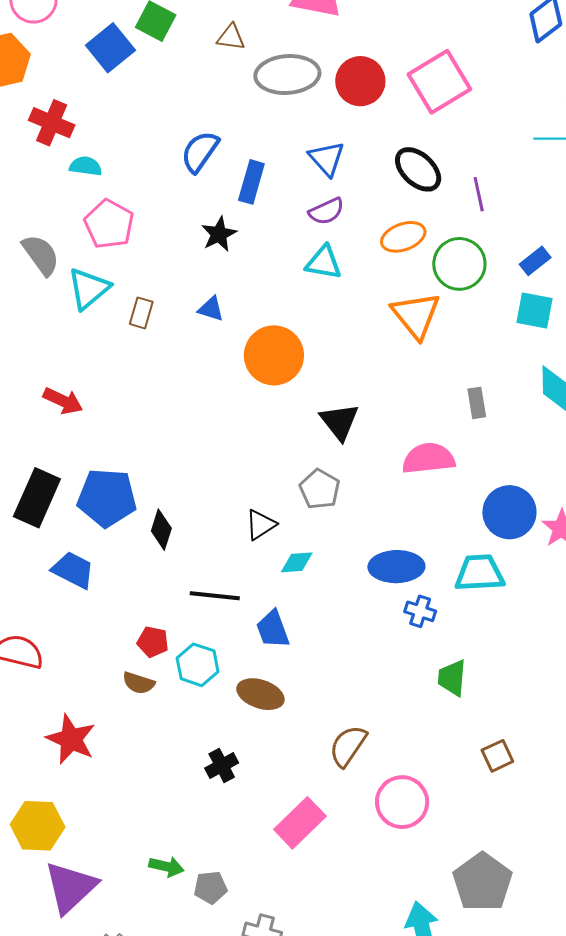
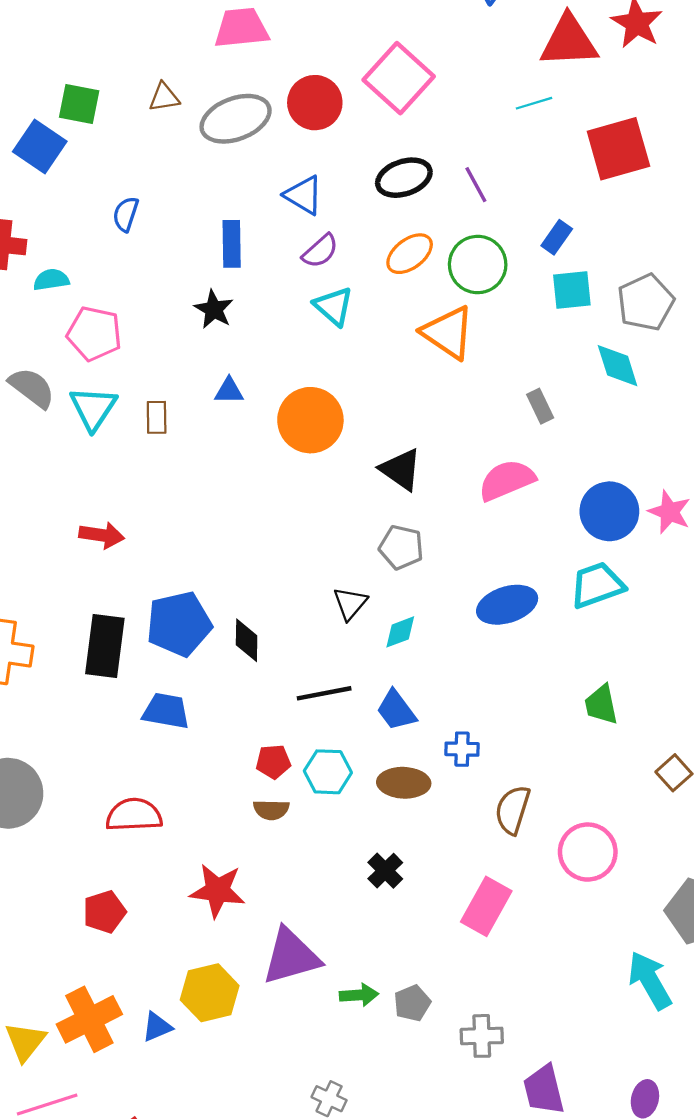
blue semicircle: (200, 152) -> (126, 214), moved, size x0.7
black ellipse: (418, 169) -> (404, 178), turned -45
cyan triangle: (324, 263) -> (334, 306), turned 48
blue cross: (420, 611) -> (462, 749), moved
purple triangle: (70, 887) -> (291, 956), moved, turned 44

